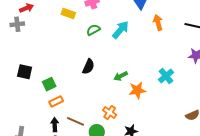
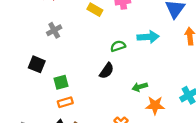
gray cross: (17, 24) -> (54, 30), moved, turned -32
green semicircle: (93, 30) -> (118, 46), moved
cyan arrow: (121, 30) -> (148, 37), turned 36

